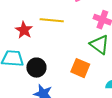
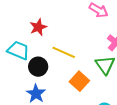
yellow line: (52, 20) -> (64, 52), moved

